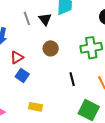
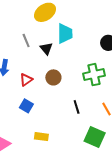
gray line: (27, 18) -> (26, 41), moved
red triangle: (17, 57) -> (26, 80), moved

